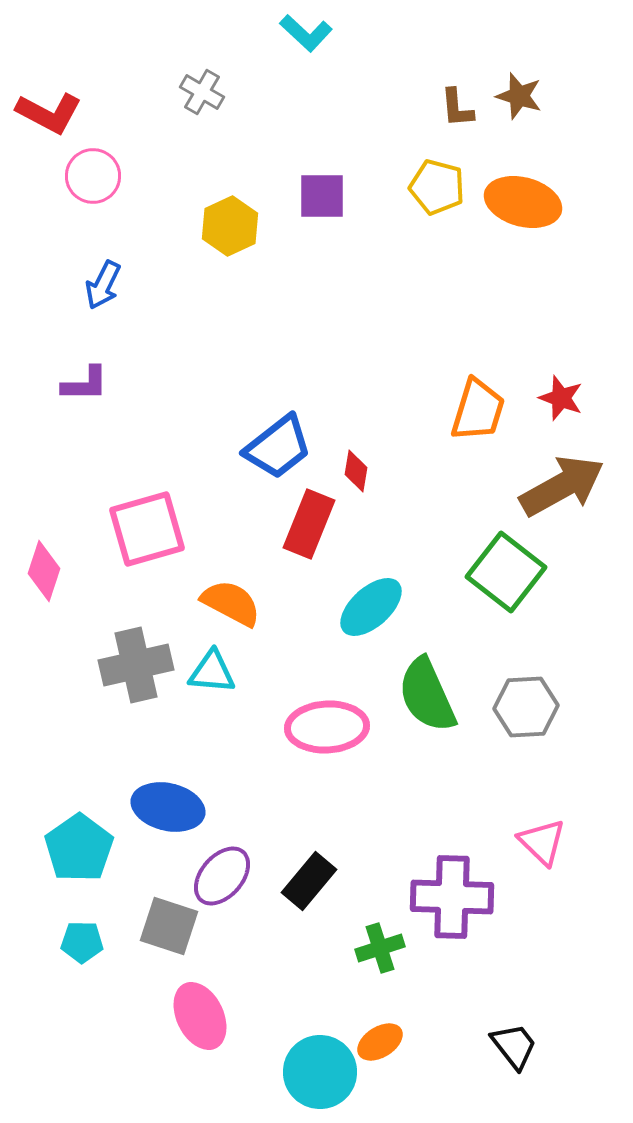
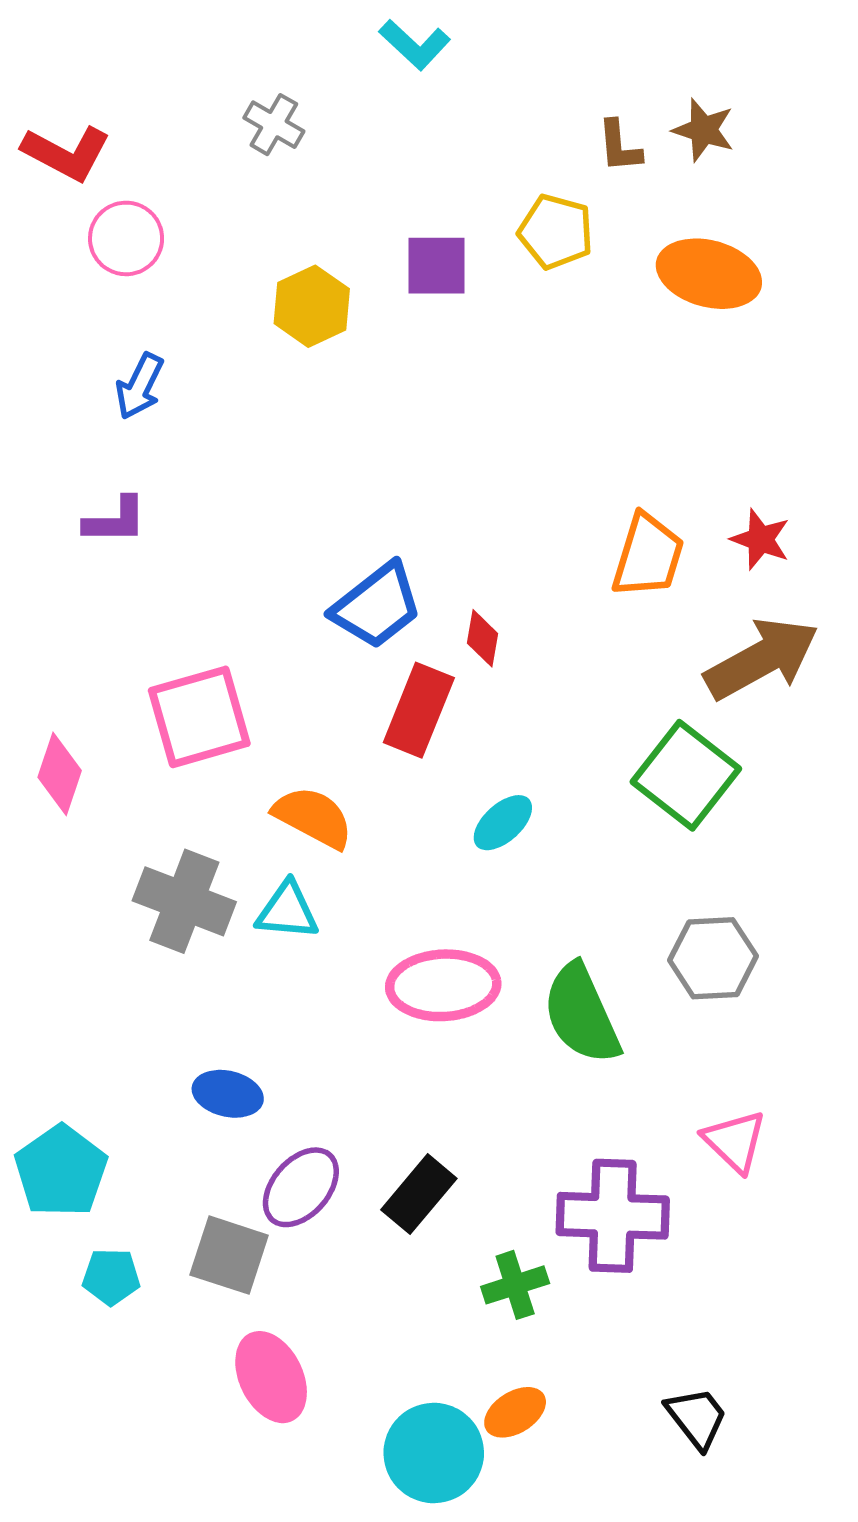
yellow pentagon: (437, 187) -> (556, 232), moved
cyan ellipse: (371, 607) -> (503, 823), size x0.7
gray cross: (136, 665) -> (184, 901), turned 34
green semicircle: (427, 695) -> (581, 1014), moved
blue ellipse: (168, 807) -> (228, 1094), size x0.7
cyan pentagon: (79, 848) -> (61, 1171), moved

